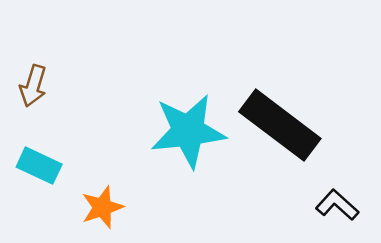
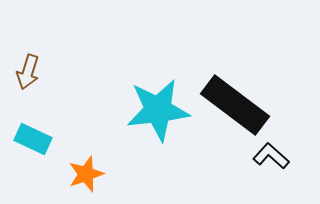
black L-shape: (337, 205) -> (271, 156), moved

